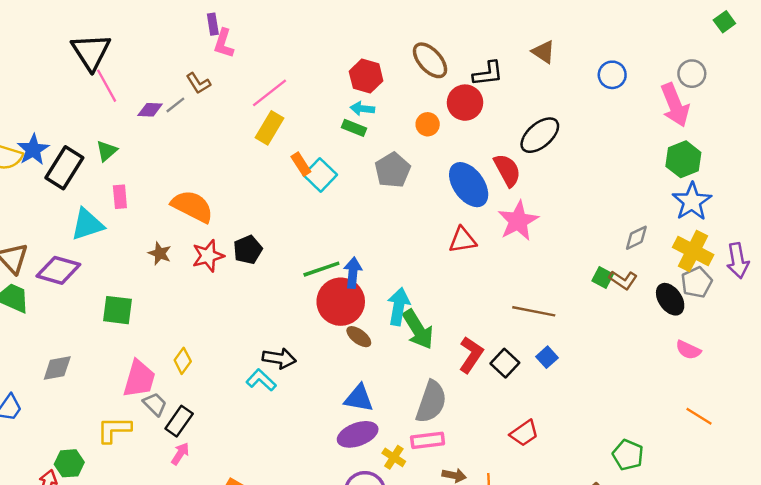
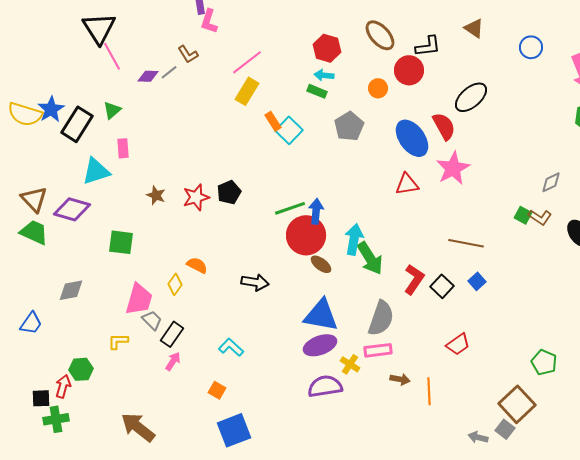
orange semicircle: (192, 206) -> (197, 265), moved, size x0.6
cyan L-shape: (261, 380) -> (231, 347), moved
blue triangle: (359, 398) -> (321, 315), size x1.4
yellow L-shape: (114, 430) -> (118, 341), size x0.7

